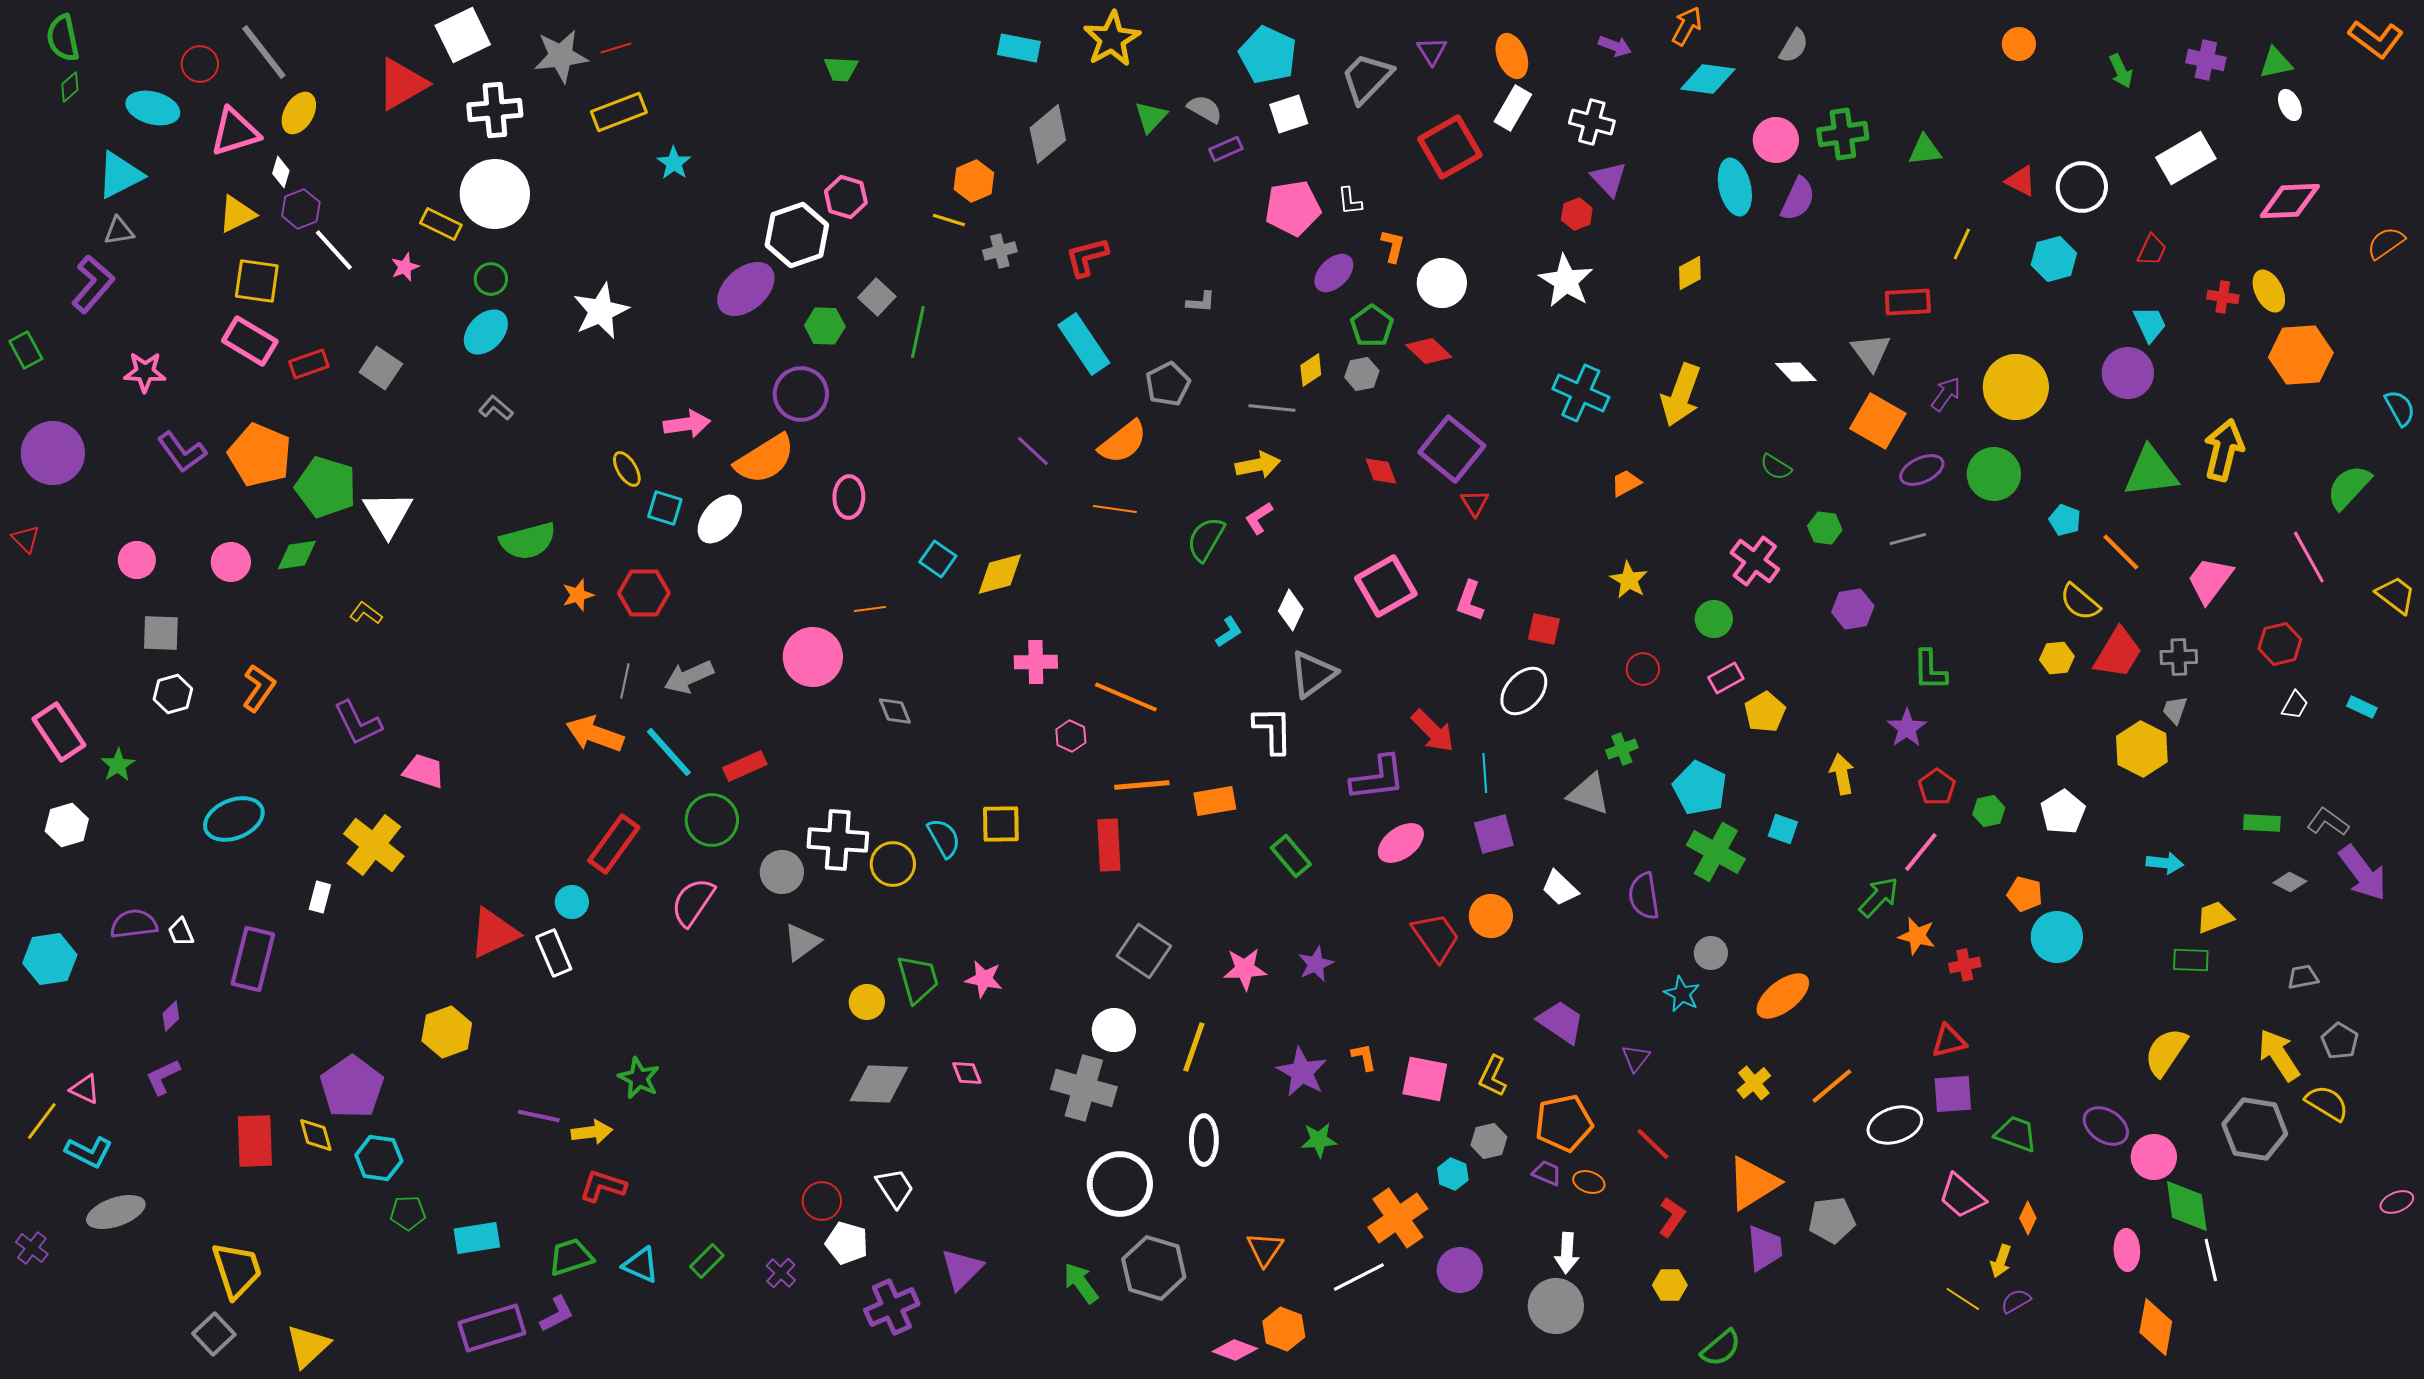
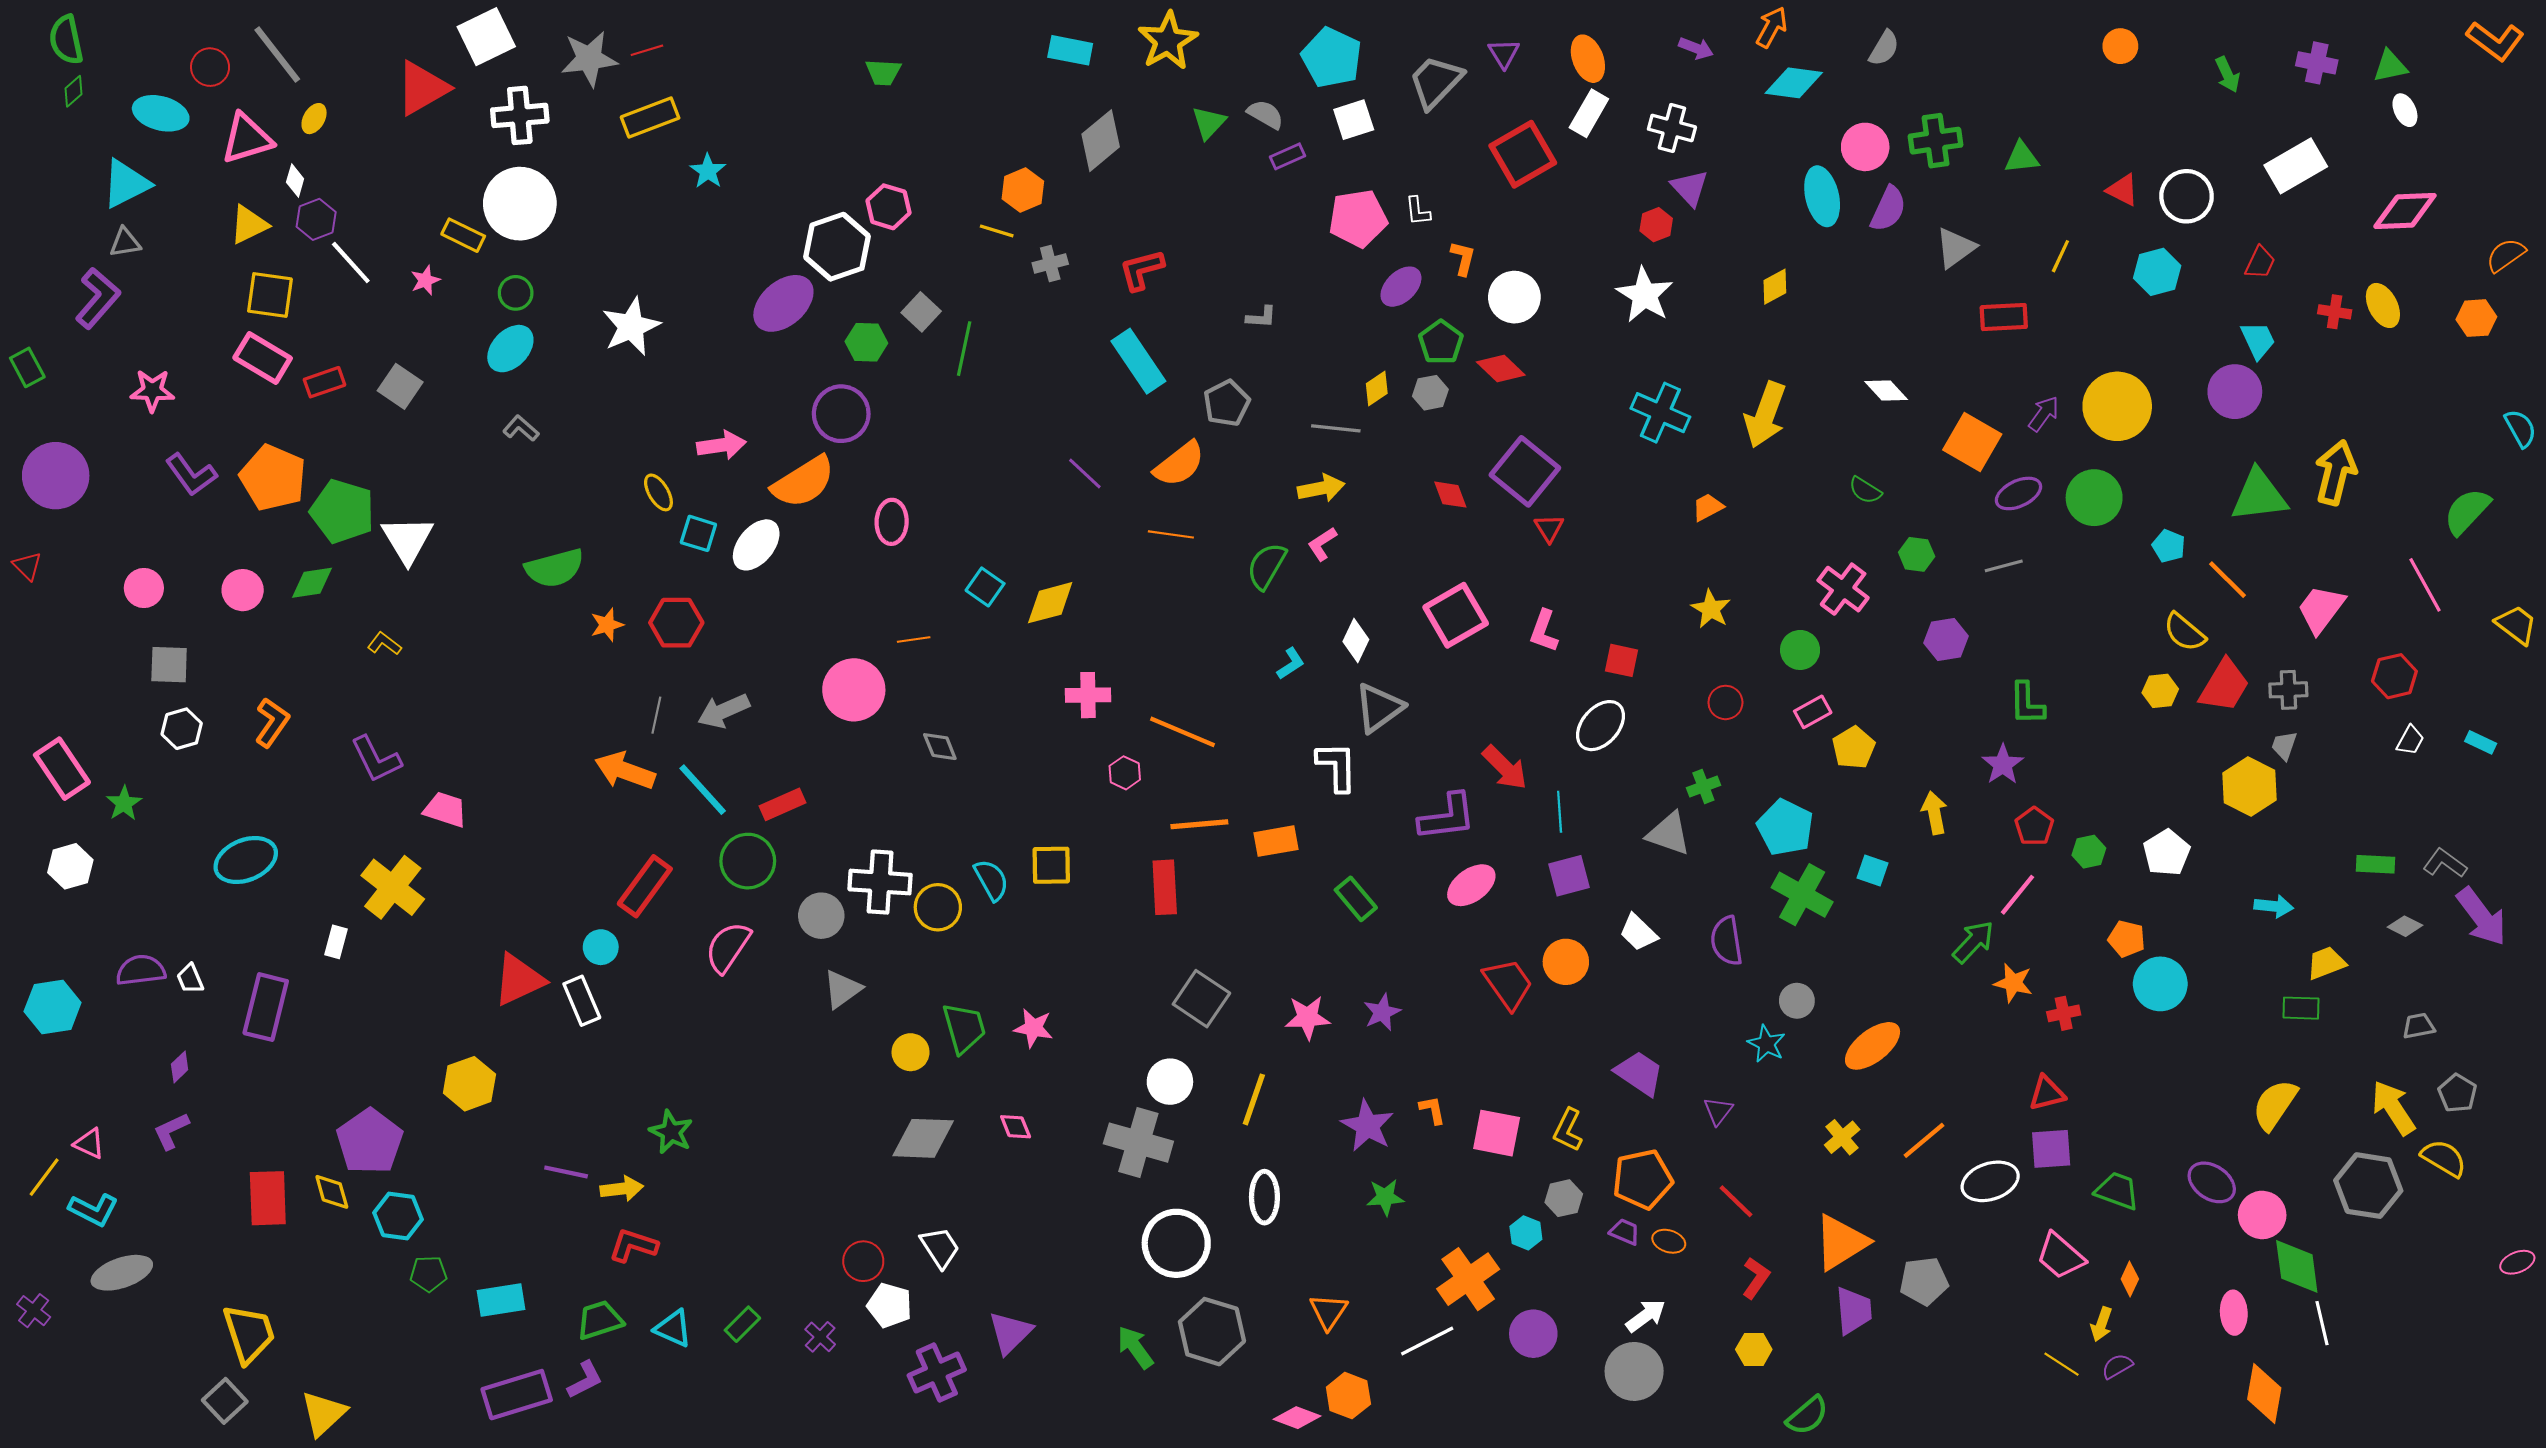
yellow ellipse: (299, 113) -> (314, 119), size x0.7
gray triangle: (1871, 352) -> (1955, 248), moved, turned 30
orange hexagon: (2301, 355) -> (2476, 318), moved, size x0.6
white arrow: (1567, 1253) -> (1646, 1316), turned -129

